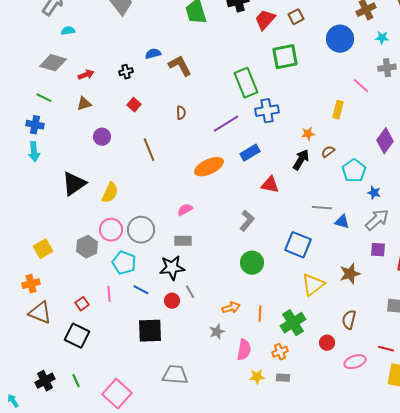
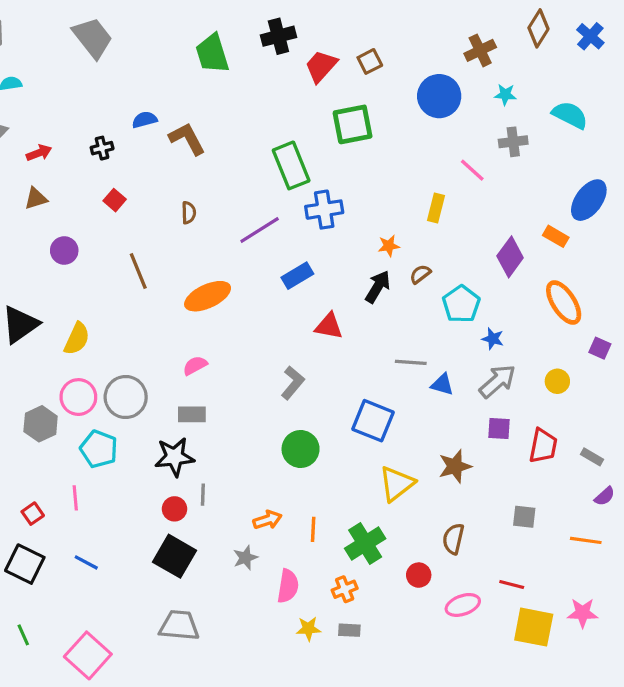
orange ellipse: (209, 167) -> (208, 296), moved
blue line: (141, 290) -> (86, 562), moved
gray line: (190, 292) -> (203, 495), turned 32
black square: (150, 331) -> (174, 556), moved, turned 32

